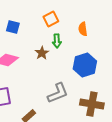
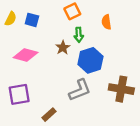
blue hexagon: (85, 65) -> (90, 60), moved
brown cross: (92, 104) -> (121, 89), moved

